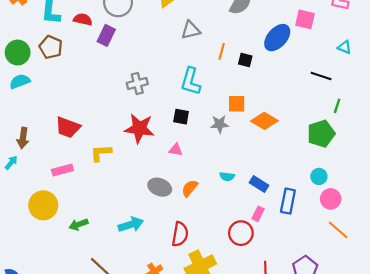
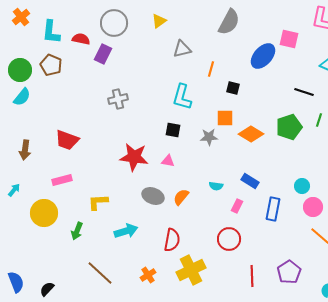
black square: (245, 60) -> (233, 88), moved
cyan semicircle: (20, 81) -> (22, 97), turned 150
gray cross: (137, 84) -> (118, 99), moved
red star: (139, 128) -> (134, 157), moved
green pentagon: (321, 134) -> (289, 127), moved
yellow L-shape: (101, 153) -> (98, 202), moved
cyan arrow: (11, 163) -> (14, 190), moved
blue rectangle: (259, 184) -> (250, 181), moved
pink rectangle: (258, 214) -> (237, 206), moved
green arrow: (78, 225) -> (77, 231), turned -48

